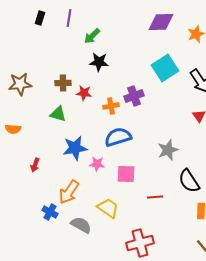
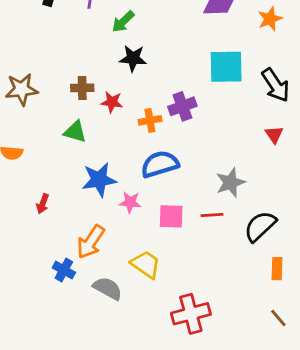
cyan square: (165, 68) -> (226, 67), turned 32
black semicircle: (189, 181) -> (260, 226), turned 80
red line: (155, 197) -> (212, 215), moved

